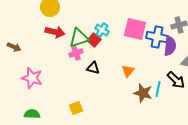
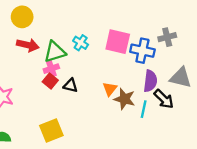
red square: (94, 40) -> (50, 81), moved
purple semicircle: (170, 46) -> (150, 81), moved
brown star: (143, 93) -> (124, 99), moved
yellow square: (76, 108) -> (51, 130), size x1.5

